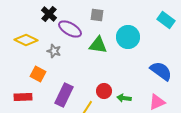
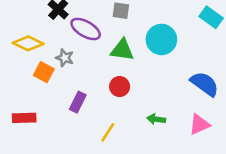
orange square: (38, 74) -> (44, 72), moved
red circle: (104, 91) -> (120, 87), moved
purple rectangle: (64, 95) -> (78, 102), moved, size x0.7

